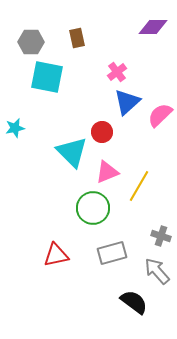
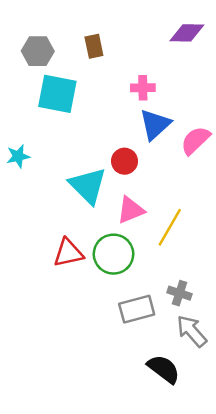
pink cross: (117, 72) -> (143, 88), turned 36
gray cross: (161, 236) -> (180, 293), moved
red triangle: (56, 255) -> (68, 253), moved

